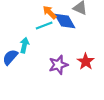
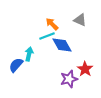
blue diamond: (65, 21) -> (62, 45), moved
purple star: (58, 65) -> (69, 79), moved

